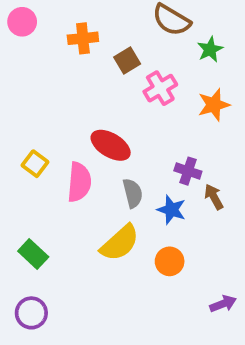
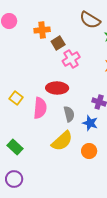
brown square: (127, 60) -> (58, 43), moved
pink cross: (160, 88) -> (71, 59), moved
red ellipse: (111, 145) -> (57, 88), turned -30

